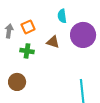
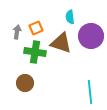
brown triangle: (53, 42) -> (61, 43), size x1.6
green cross: (27, 51) -> (35, 52), size x1.5

